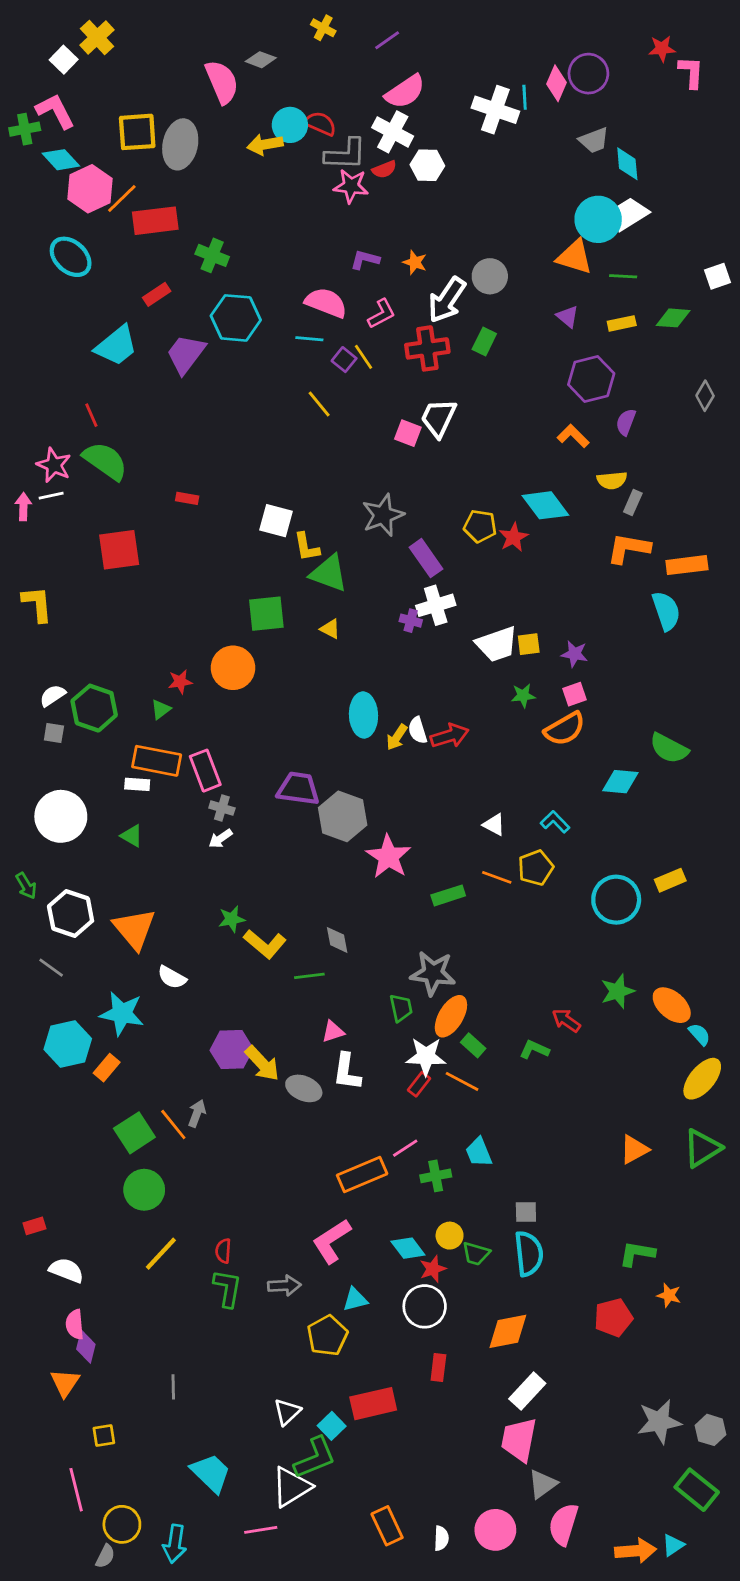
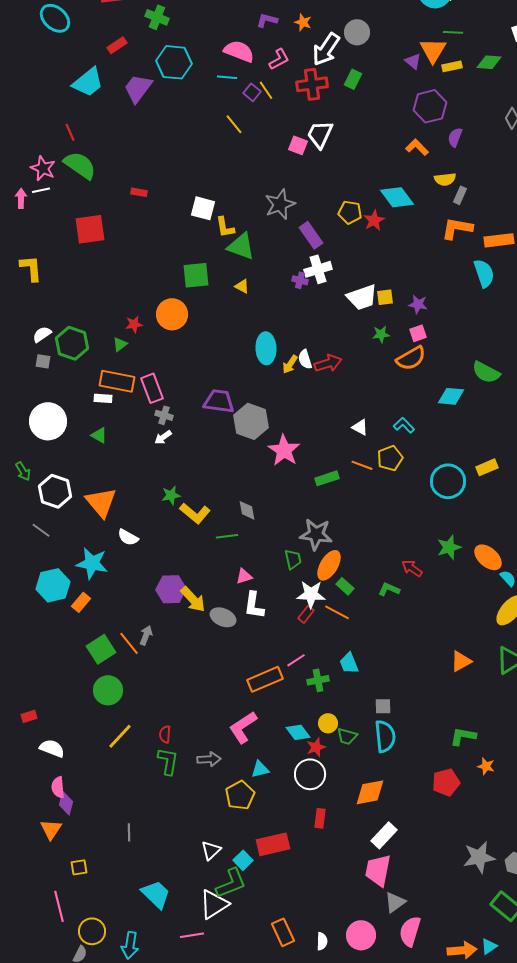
orange triangle: (575, 257) -> (433, 50), moved, turned 44

